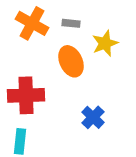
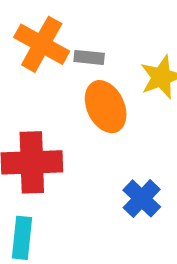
gray rectangle: (71, 23) -> (89, 57), moved

